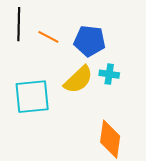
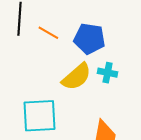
cyan square: (32, 97) -> (40, 116), moved

